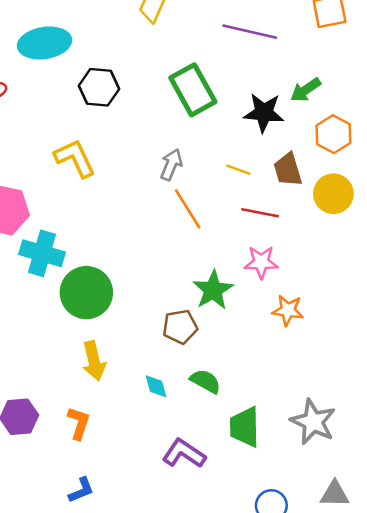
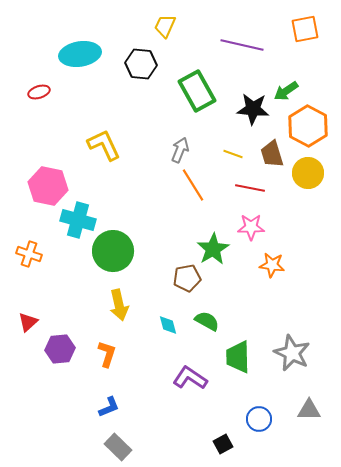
black hexagon: (99, 87) -> (141, 64), moved
orange hexagon: (333, 134) -> (308, 126), size x1.4

